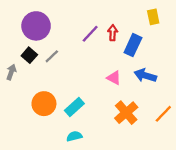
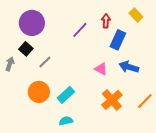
yellow rectangle: (153, 17) -> (136, 15), turned -32
red arrow: (113, 33) -> (106, 21), moved
gray line: (52, 56) -> (45, 62), moved

